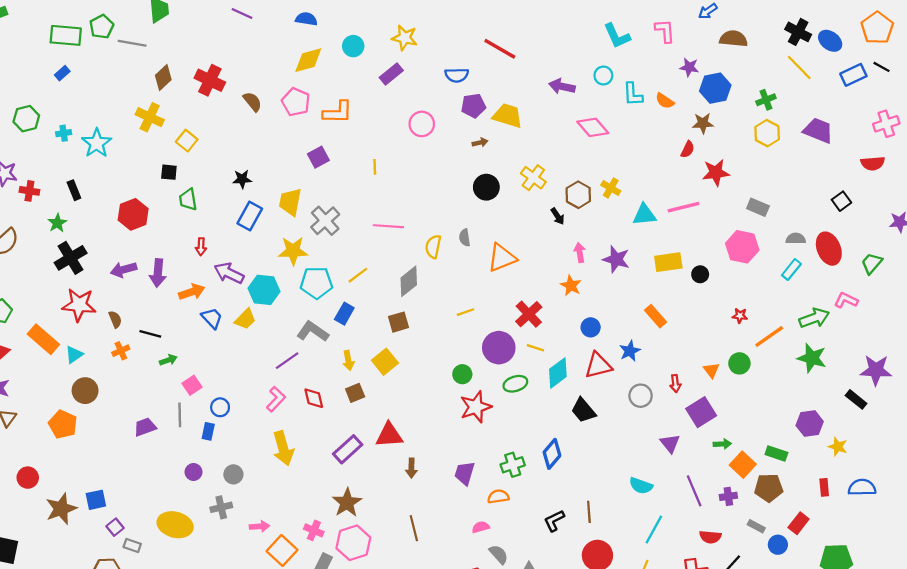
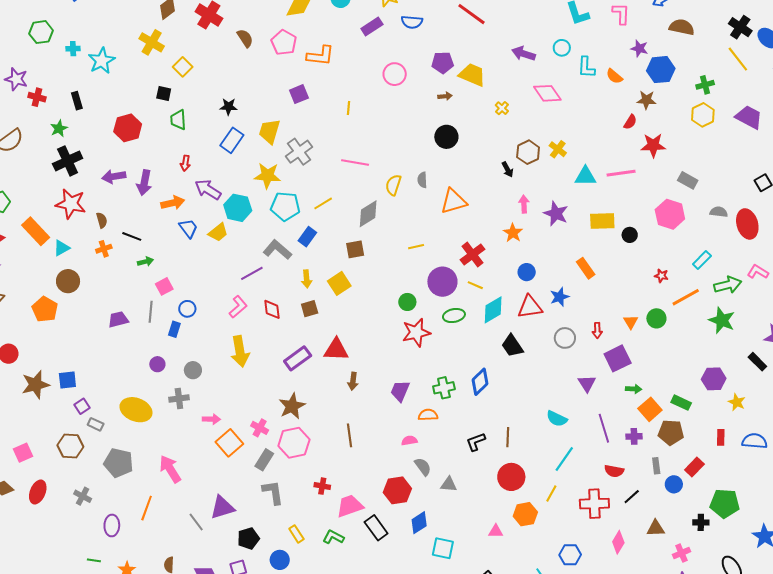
blue semicircle: (457, 75) -> (412, 22), moved
yellow cross: (533, 178) -> (502, 108), moved, size x0.6
cyan rectangle: (791, 270) -> (702, 260), moved
gray rectangle: (756, 526) -> (656, 466), turned 49

